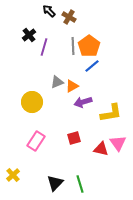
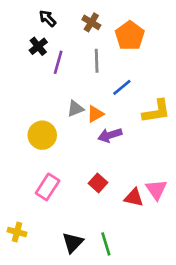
black arrow: (49, 11) -> (48, 18), moved
orange pentagon: (89, 46) -> (130, 36), moved
yellow L-shape: (111, 113) -> (156, 111), moved
red square: (74, 138) -> (98, 183), turned -32
yellow cross: (13, 175) -> (17, 232), turned -32

